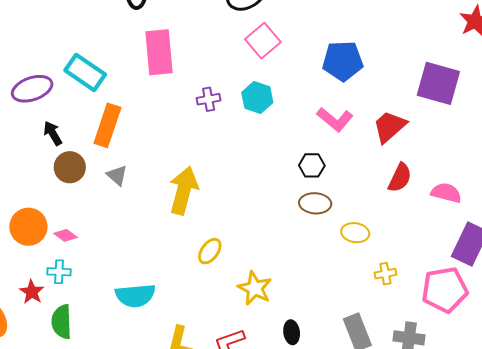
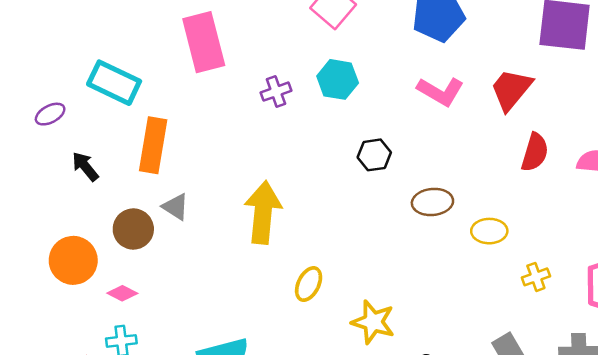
purple ellipse: (32, 89) -> (50, 114), size x0.6
black hexagon: (312, 165) -> (374, 155), moved
brown circle: (70, 167) -> (133, 229), moved
orange circle: (28, 227) -> (73, 260), moved

